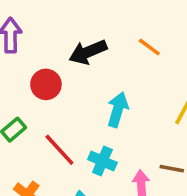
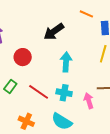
orange line: (149, 47) -> (86, 14), moved
black arrow: (88, 52) -> (54, 32), moved

